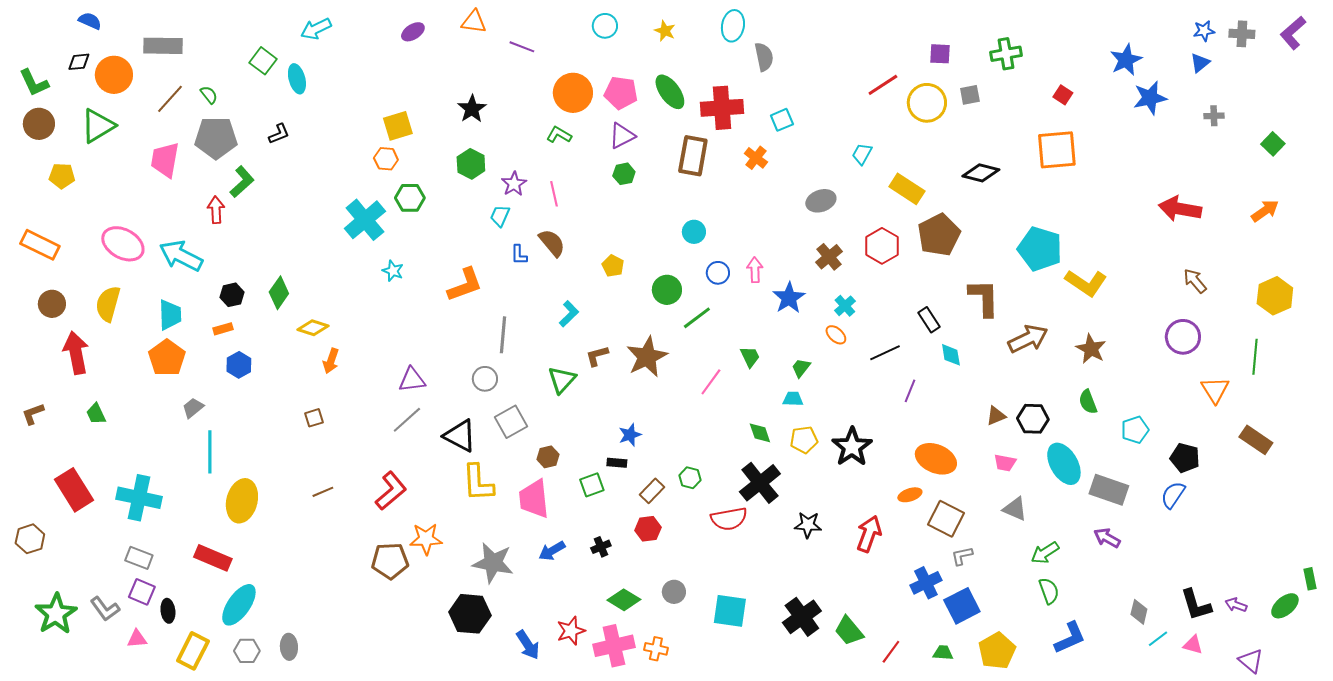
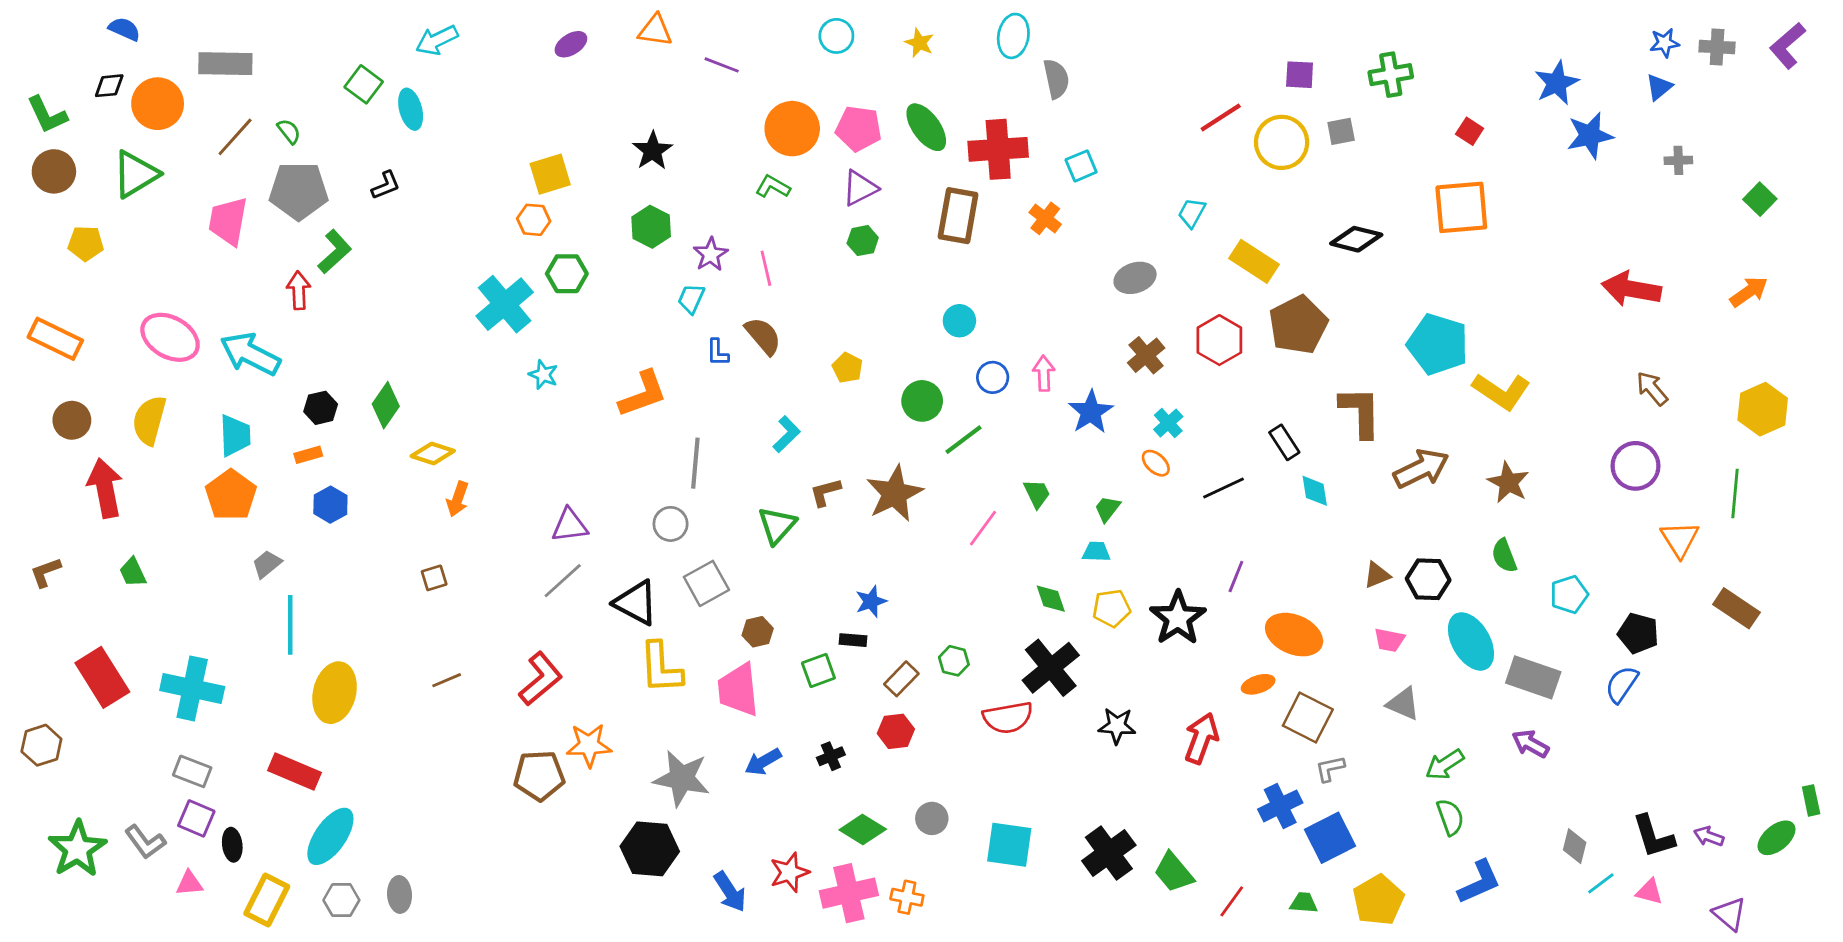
purple line: (910, 391) -> (1236, 576), moved

